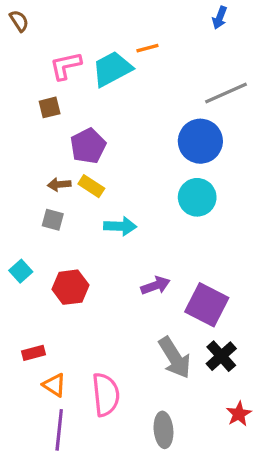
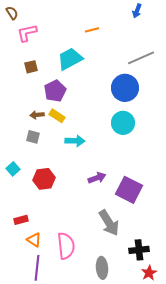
pink L-shape: (66, 66) -> (27, 33), moved
cyan trapezoid: (112, 69) -> (70, 59), moved
black cross: (221, 356) -> (139, 250), moved, turned 36
red star: (239, 414) -> (149, 273), moved

